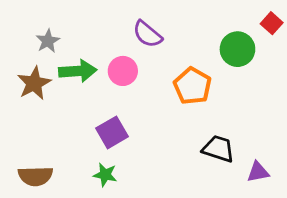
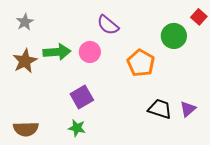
gray star: (48, 41) -> (25, 22), moved
purple triangle: (258, 172) -> (188, 109), moved, turned -30

